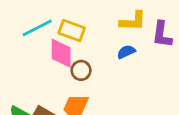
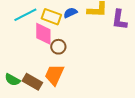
blue semicircle: (126, 52) -> (70, 13), moved

